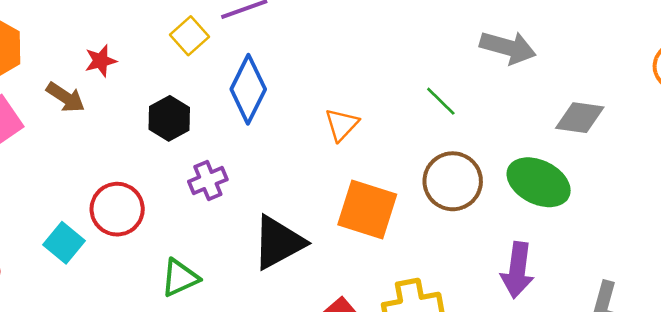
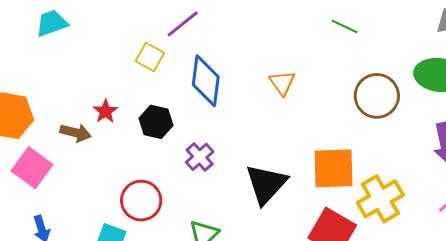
red star: (101, 61) -> (105, 111), moved
green line: (441, 101) -> (344, 26), moved
orange square: (367, 210) -> (333, 168), moved

